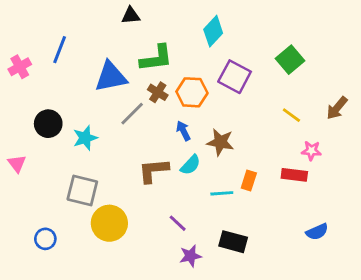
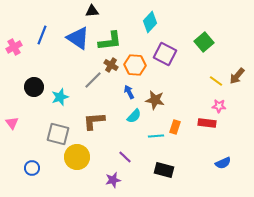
blue triangle: (111, 77) -> (78, 38), moved, turned 45
yellow line: (291, 115) -> (216, 81), moved
pink triangle: (17, 163) -> (12, 123), moved
brown L-shape: (153, 171) -> (94, 121), moved
purple star: (190, 256) -> (113, 180), moved

